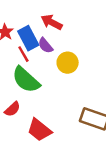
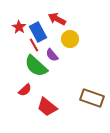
purple semicircle: (45, 45) -> (52, 55), moved
yellow circle: (68, 63) -> (70, 39), moved

